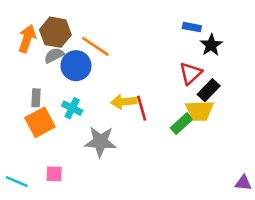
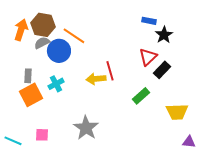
cyan cross: (72, 108) -> (56, 84), turned 35
red line: (142, 108) -> (110, 71), moved
yellow trapezoid: (200, 111) -> (177, 112), moved
gray star: (100, 142) -> (86, 128), moved, turned 30

